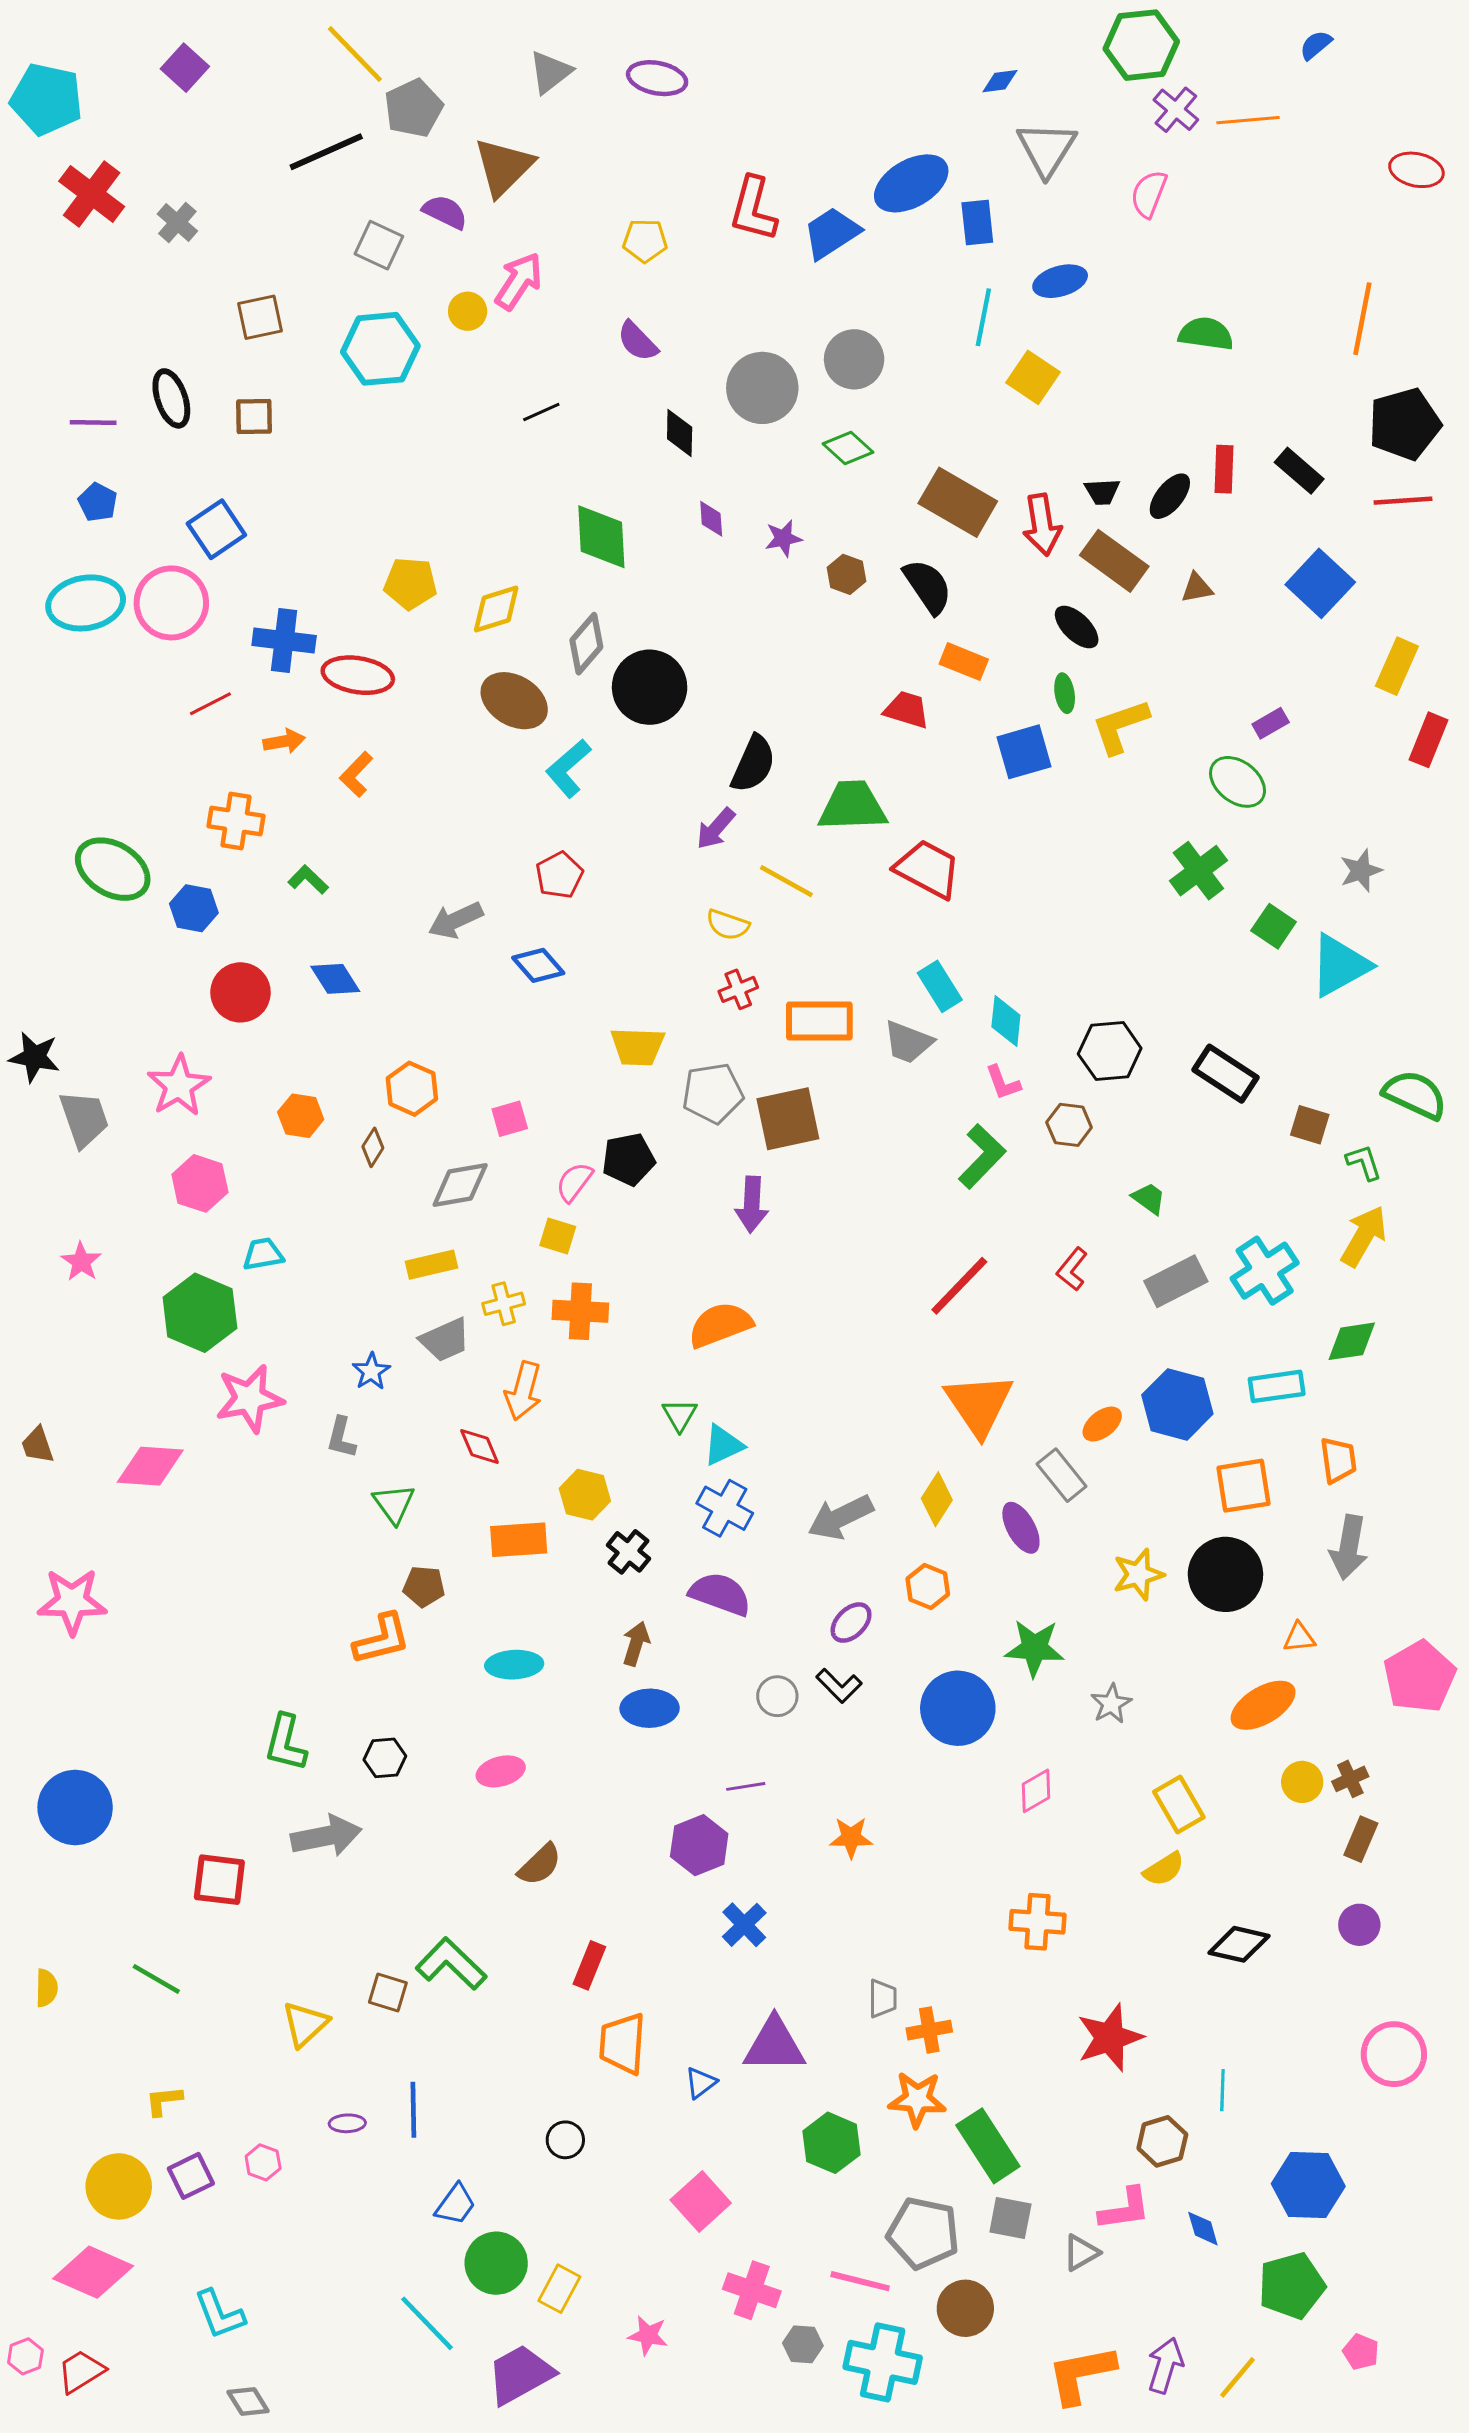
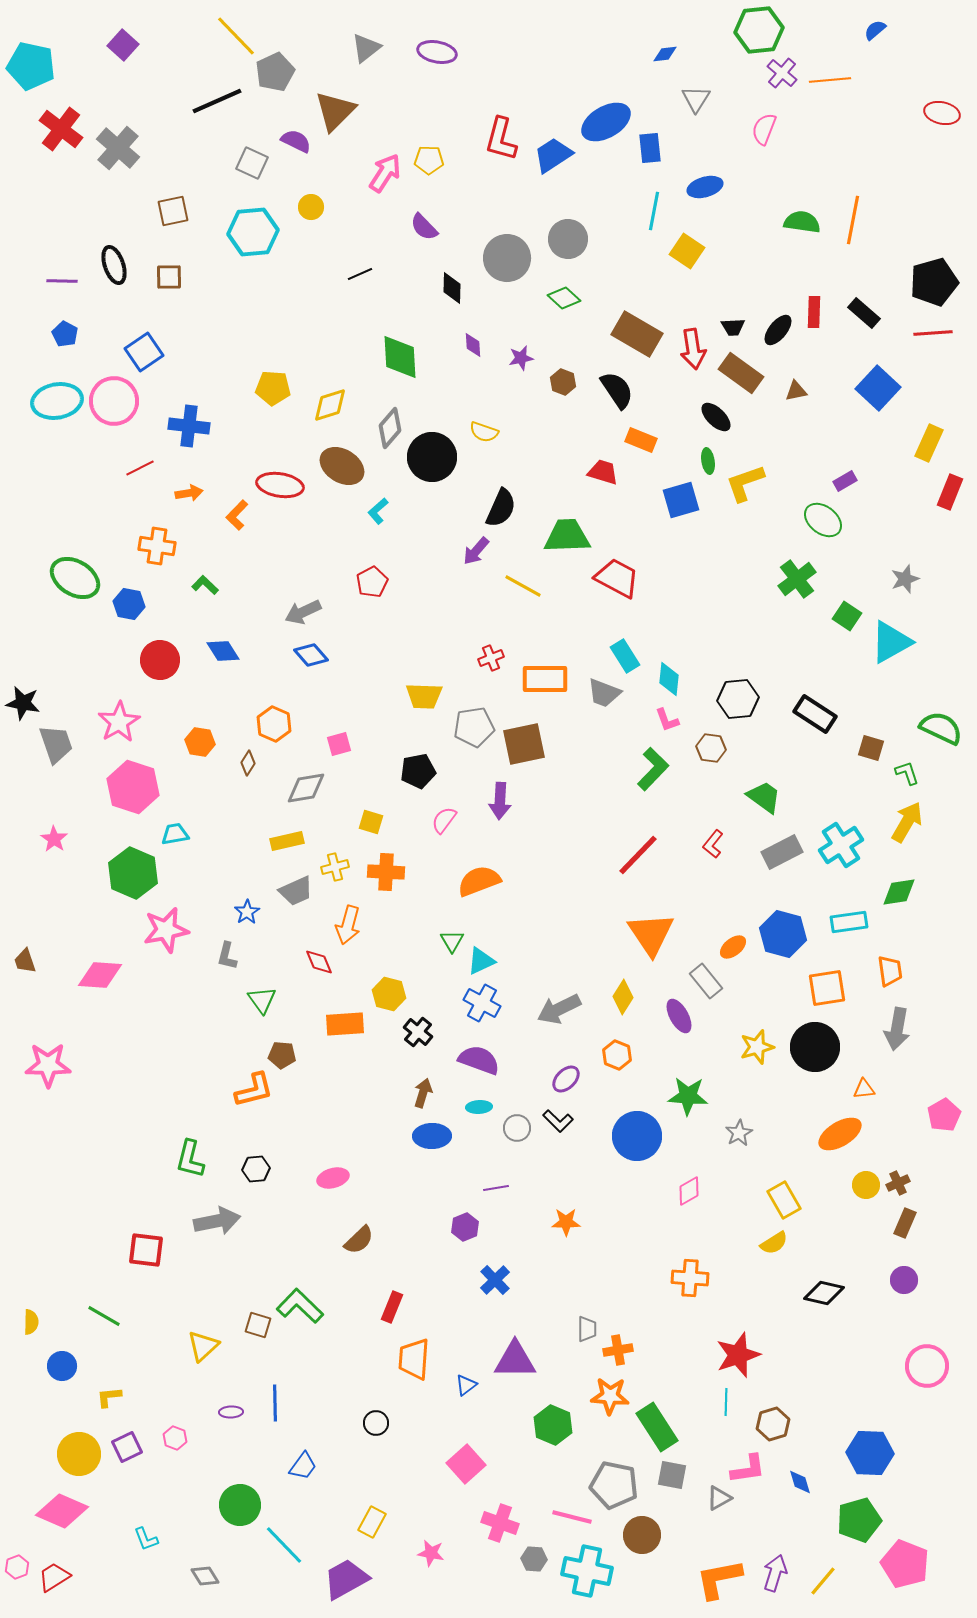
gray triangle: (1047, 149) -> (696, 99), size x0.7
gray cross: (177, 222) -> (118, 148), size x1.6
pink arrow: (519, 281) -> (385, 173), moved
orange line: (1362, 319) -> (853, 220), moved
red ellipse: (358, 675) -> (280, 485), moved
cyan L-shape: (568, 768) -> (378, 511), size x0.7
yellow semicircle: (728, 925) -> (484, 432), moved
blue diamond: (538, 965) -> (311, 655), moved
pink semicircle: (574, 1182) -> (444, 820), moved
pink hexagon: (200, 1183) -> (133, 787), size x1.4
green trapezoid: (1149, 1198) -> (764, 797), size x1.5
cyan ellipse: (514, 1665) -> (479, 1107), moved, size x0.7
pink pentagon: (1419, 1677) -> (944, 1115), size x0.7
blue circle: (75, 1807) -> (62, 1366), moved, size x0.6
purple hexagon: (699, 1845) -> (465, 1227), size x0.7
cyan line: (1222, 2090) -> (726, 1402), moved
green circle: (496, 2263) -> (240, 1505), moved
cyan L-shape: (219, 2314) -> (146, 1539), size x0.7
pink pentagon: (1361, 2352) -> (905, 1564), size x2.0
gray diamond: (248, 2401) -> (205, 1576), moved

